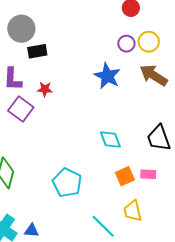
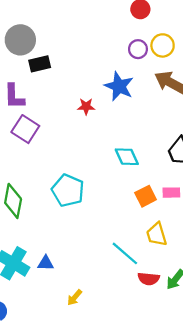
red star: (45, 89) -> (86, 106), moved
cyan pentagon: (67, 183) -> (68, 190), moved

